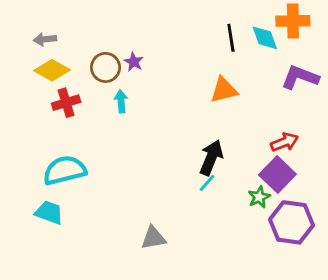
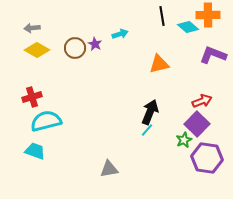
black line: (231, 38) -> (162, 16), moved
cyan diamond: (265, 38) -> (188, 27), turned -30
cyan arrow: (121, 101) -> (120, 34), moved, turned 77
red cross: (66, 103) -> (32, 97), moved

